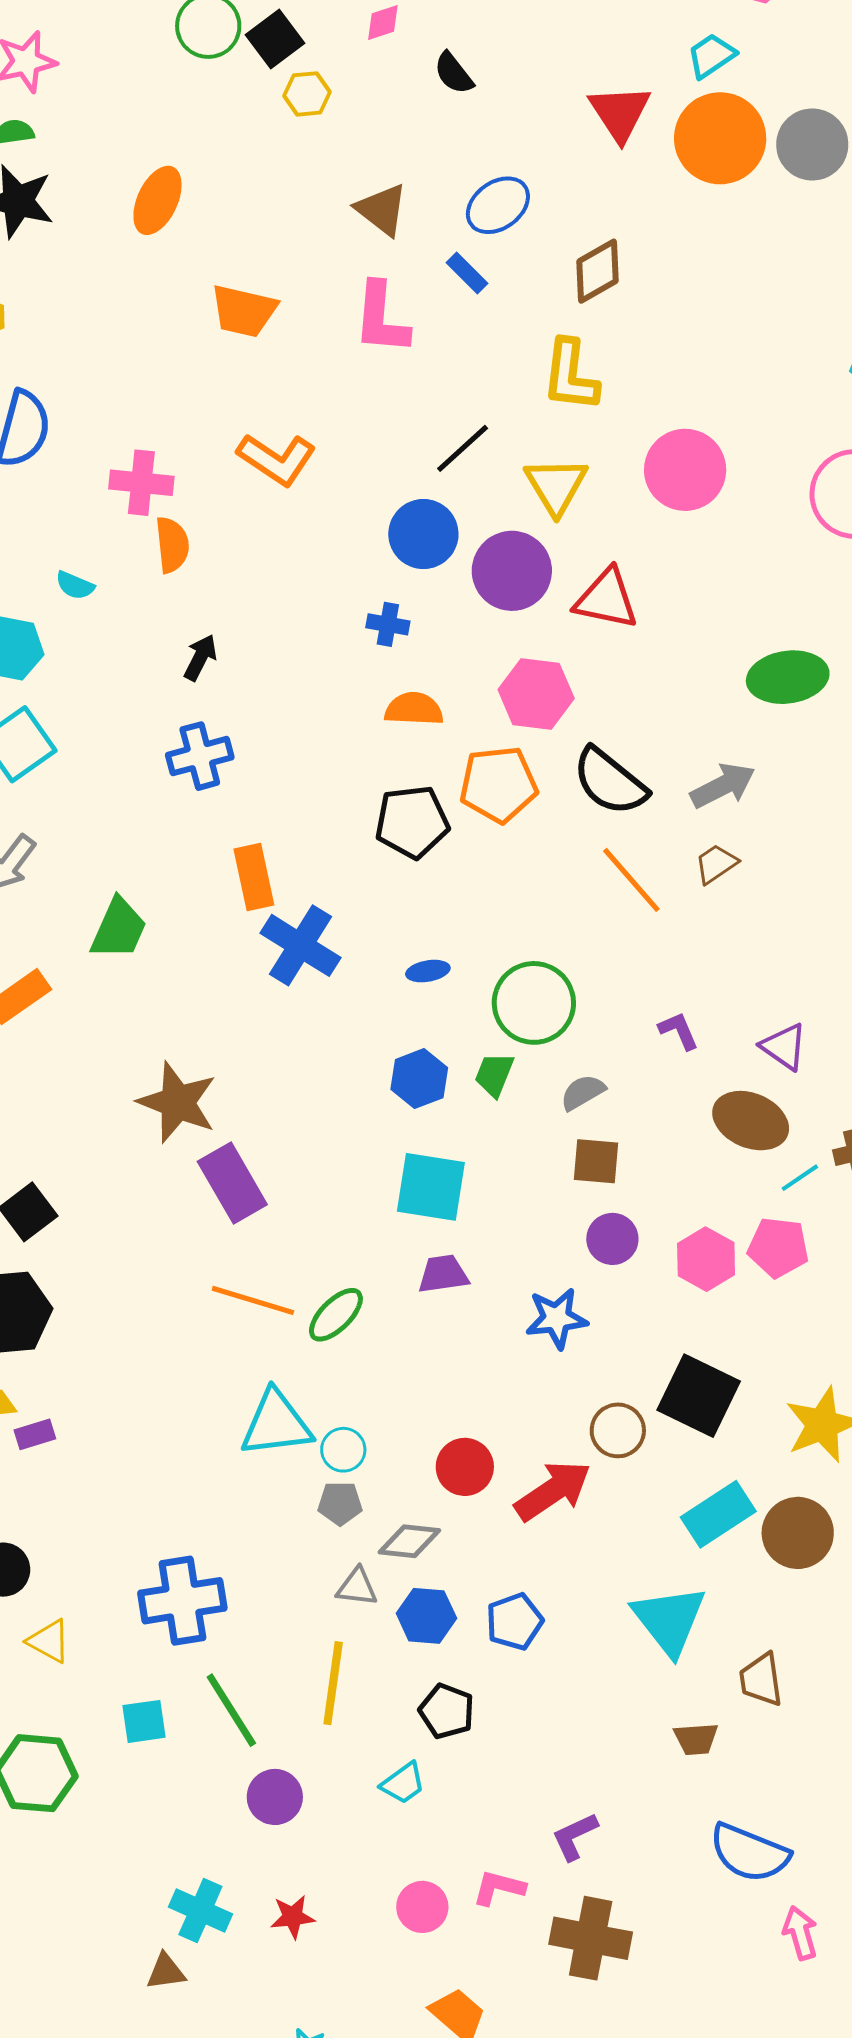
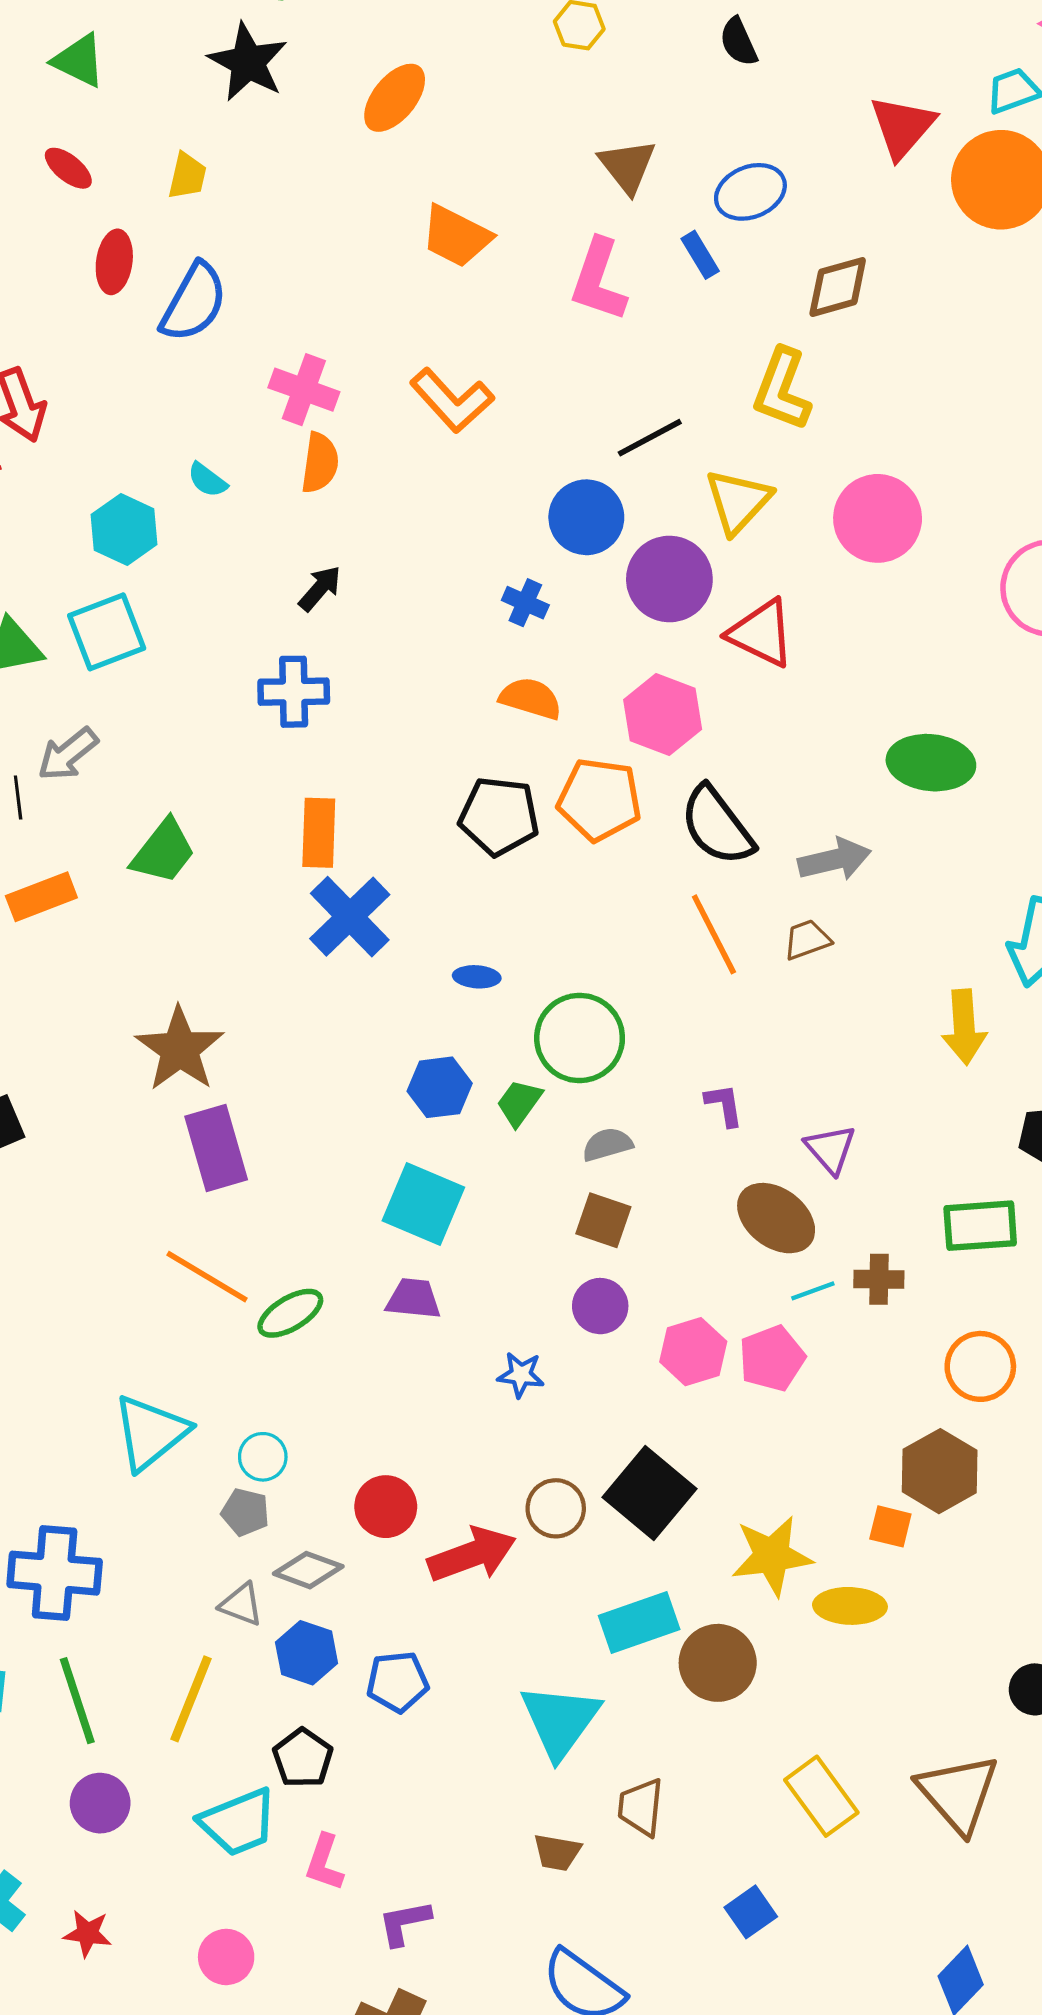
pink pentagon: (778, 1247) -> (772, 1358), turned 30
blue star: (557, 1318) -> (521, 1375), size x0.7
cyan triangle: (276, 1424) -> (150, 1432), moved, turned -46
cyan trapezoid: (403, 1783) -> (238, 1822), size x1.6
pink L-shape: (499, 1888) -> (324, 1863), moved, turned -100

